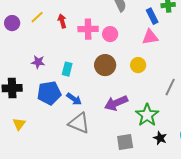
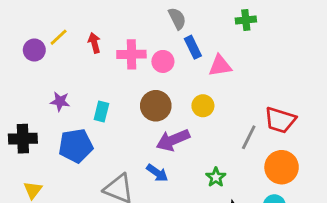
blue rectangle: (152, 16) -> (193, 47), moved
purple circle: (12, 23) -> (34, 50), moved
blue arrow: (74, 99) -> (157, 173), moved
purple arrow: (116, 103) -> (173, 140), moved
green star: (147, 115) -> (216, 177), size x0.6

